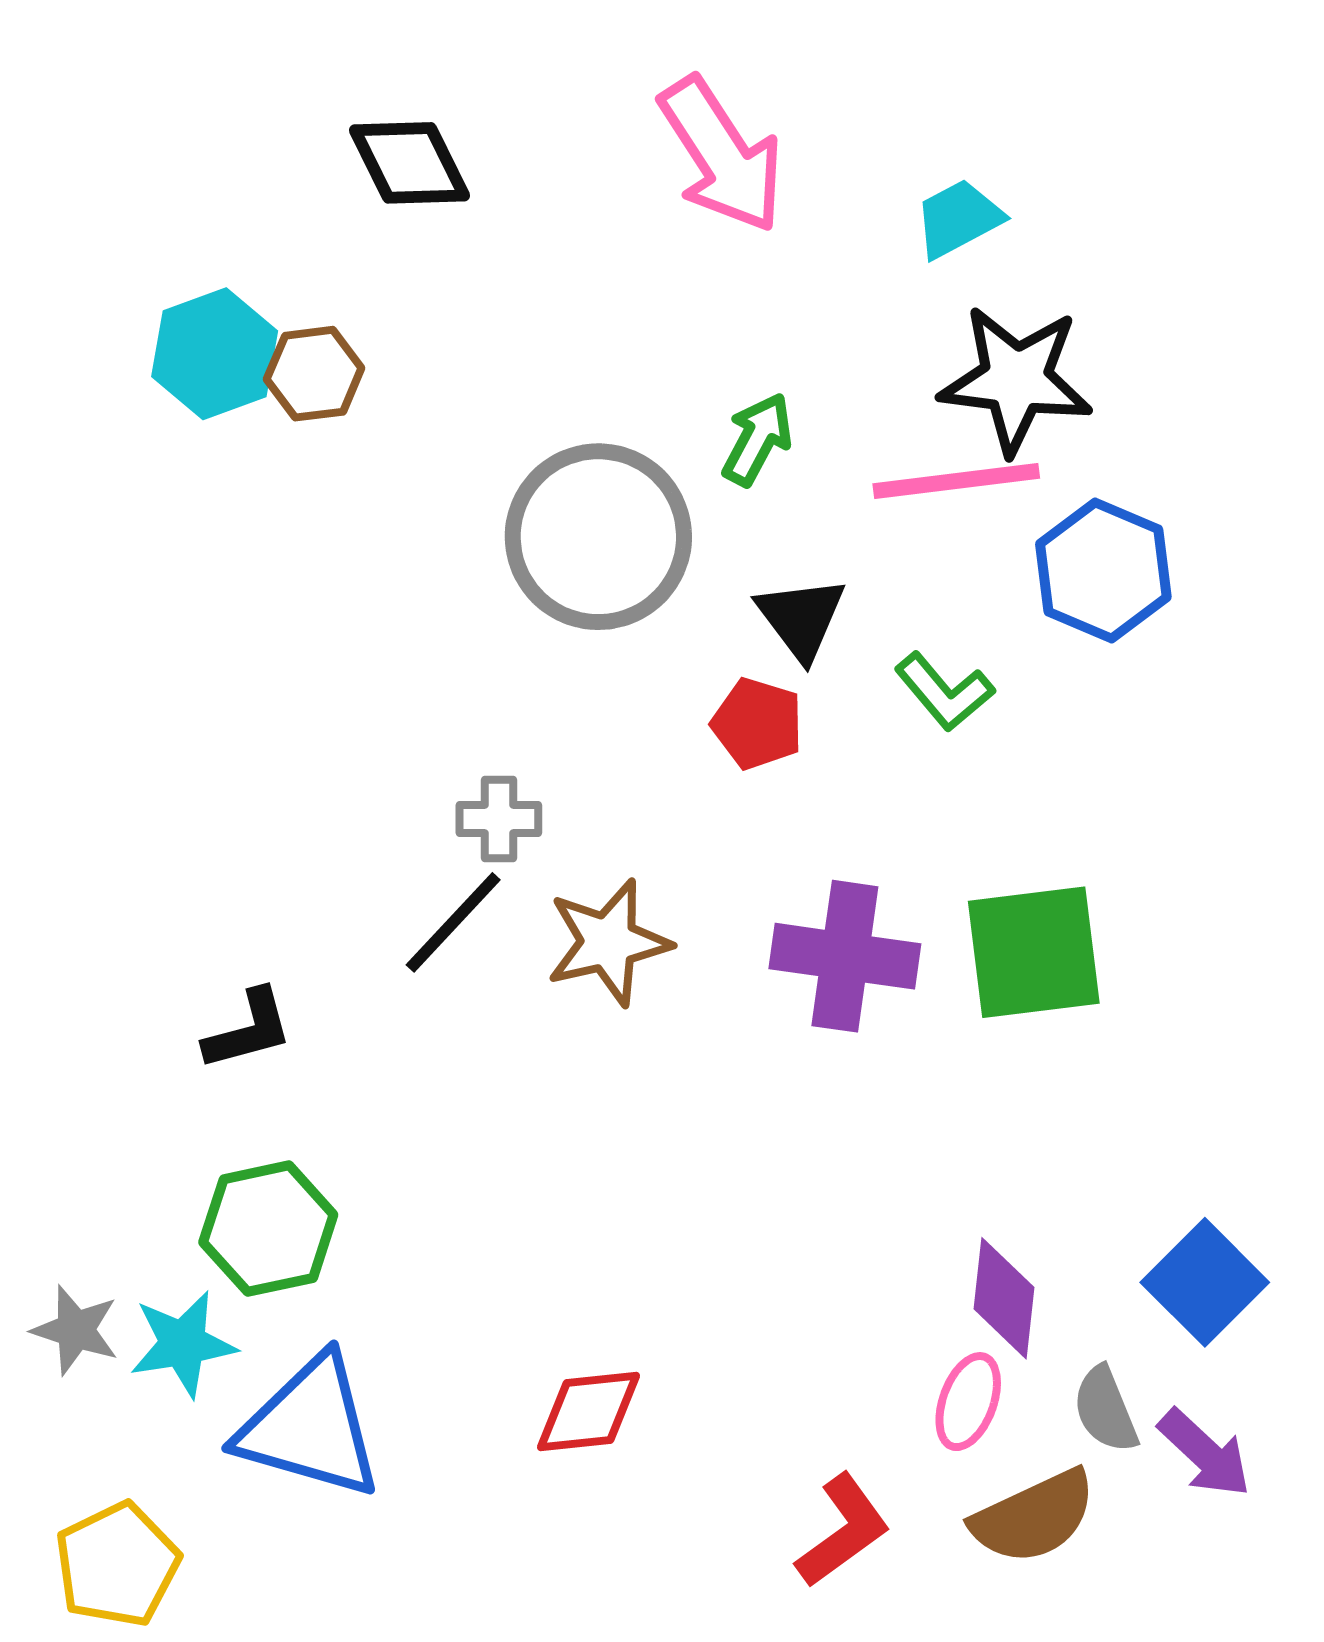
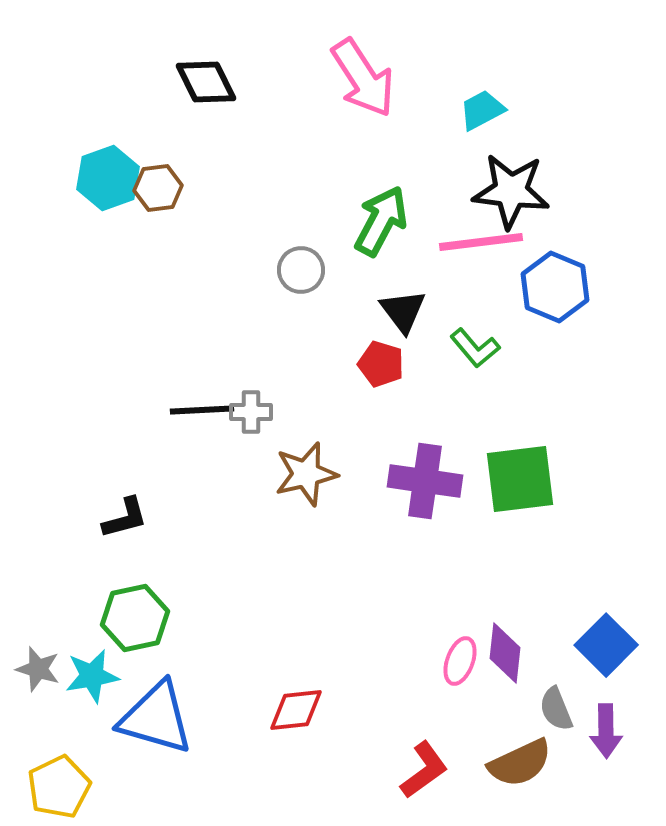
green arrow: (757, 439) -> (381, 221), size x1.5
gray circle: (598, 537) -> (301, 270), size x0.5
black line: (453, 922) -> (202, 410), moved, turned 44
pink ellipse: (968, 1402) -> (460, 661), moved
purple arrow: (1205, 1453) -> (606, 731), turned 46

